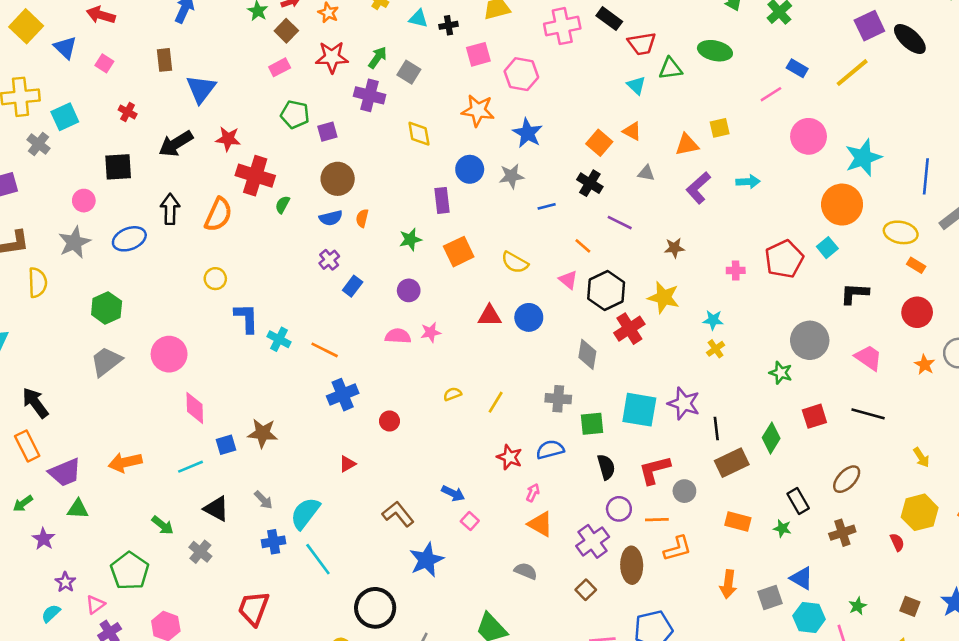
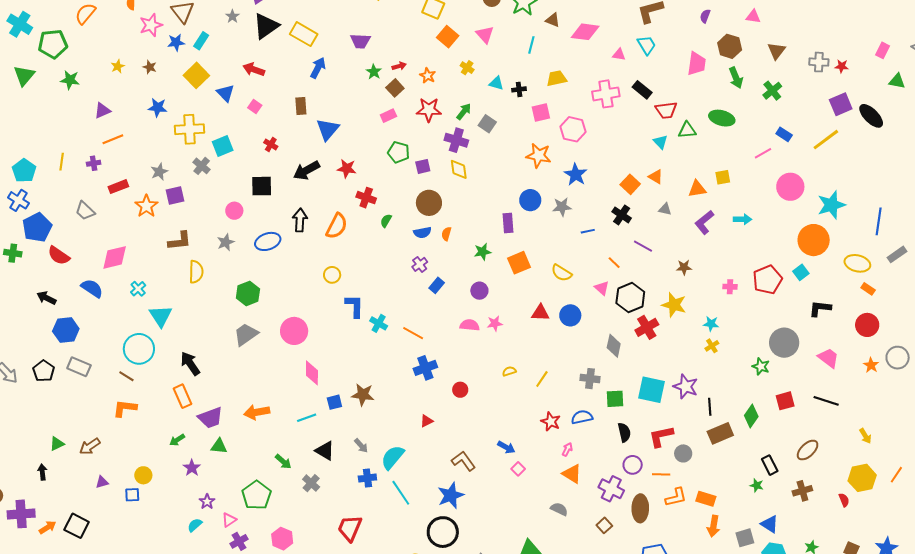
yellow diamond: (419, 134) -> (459, 169), moved
red cross: (255, 176) -> (366, 198), size x0.7
gray star: (74, 242) -> (226, 242), size x0.7
orange rectangle: (738, 522) -> (706, 499), moved
purple cross: (593, 541) -> (611, 489), turned -30
blue star: (426, 560) -> (451, 495), moved

